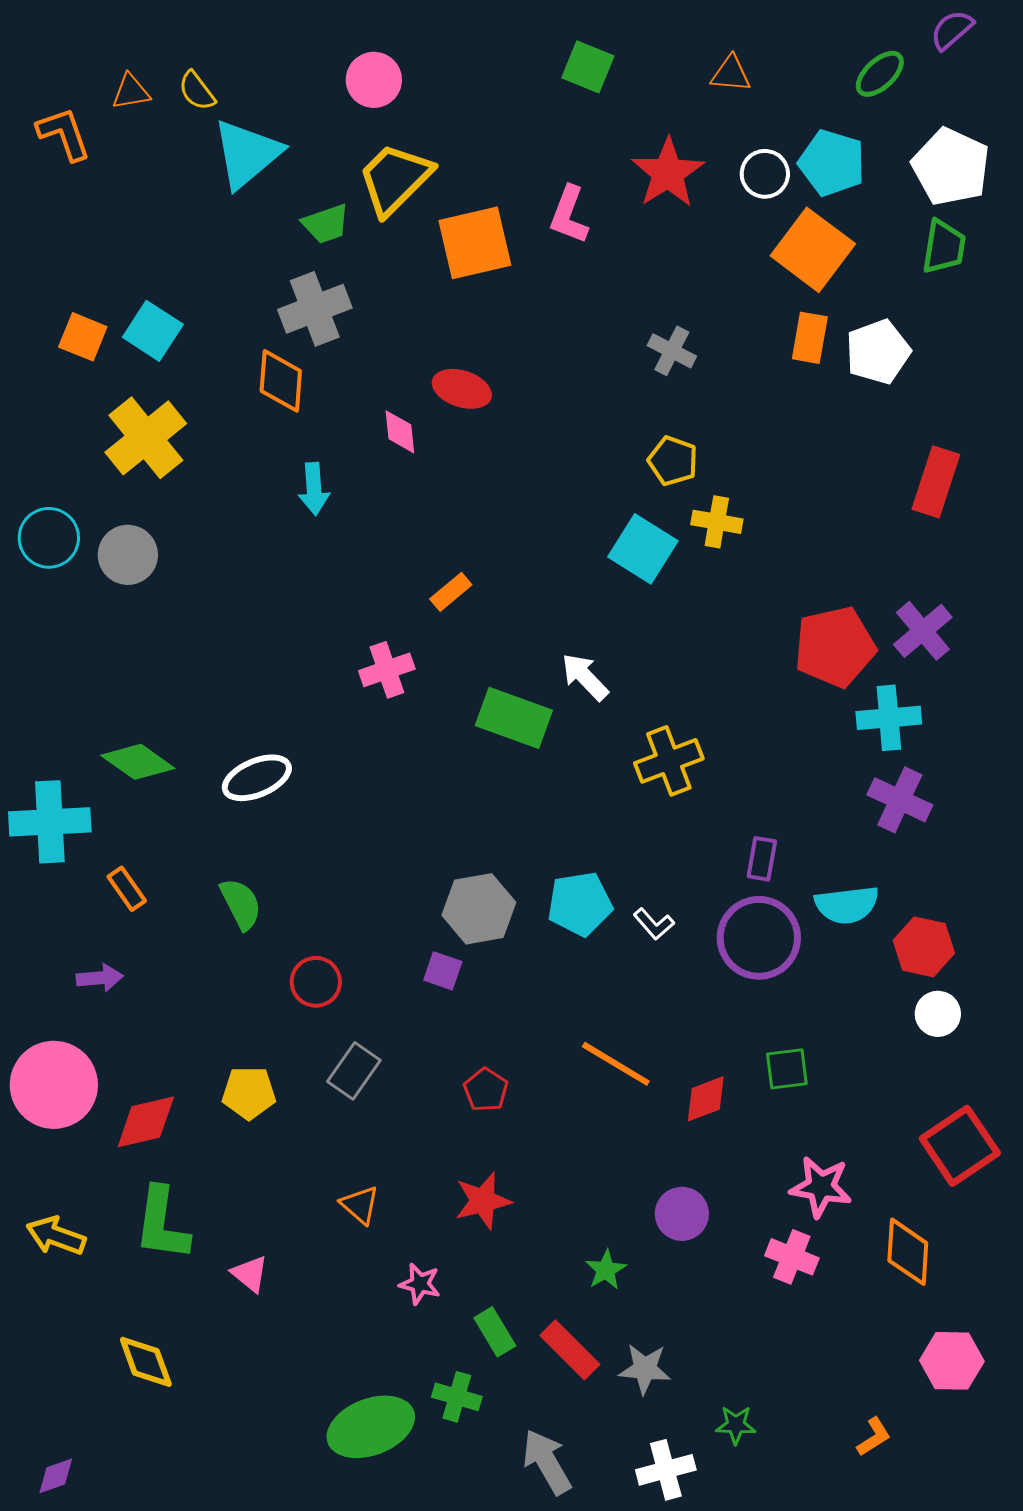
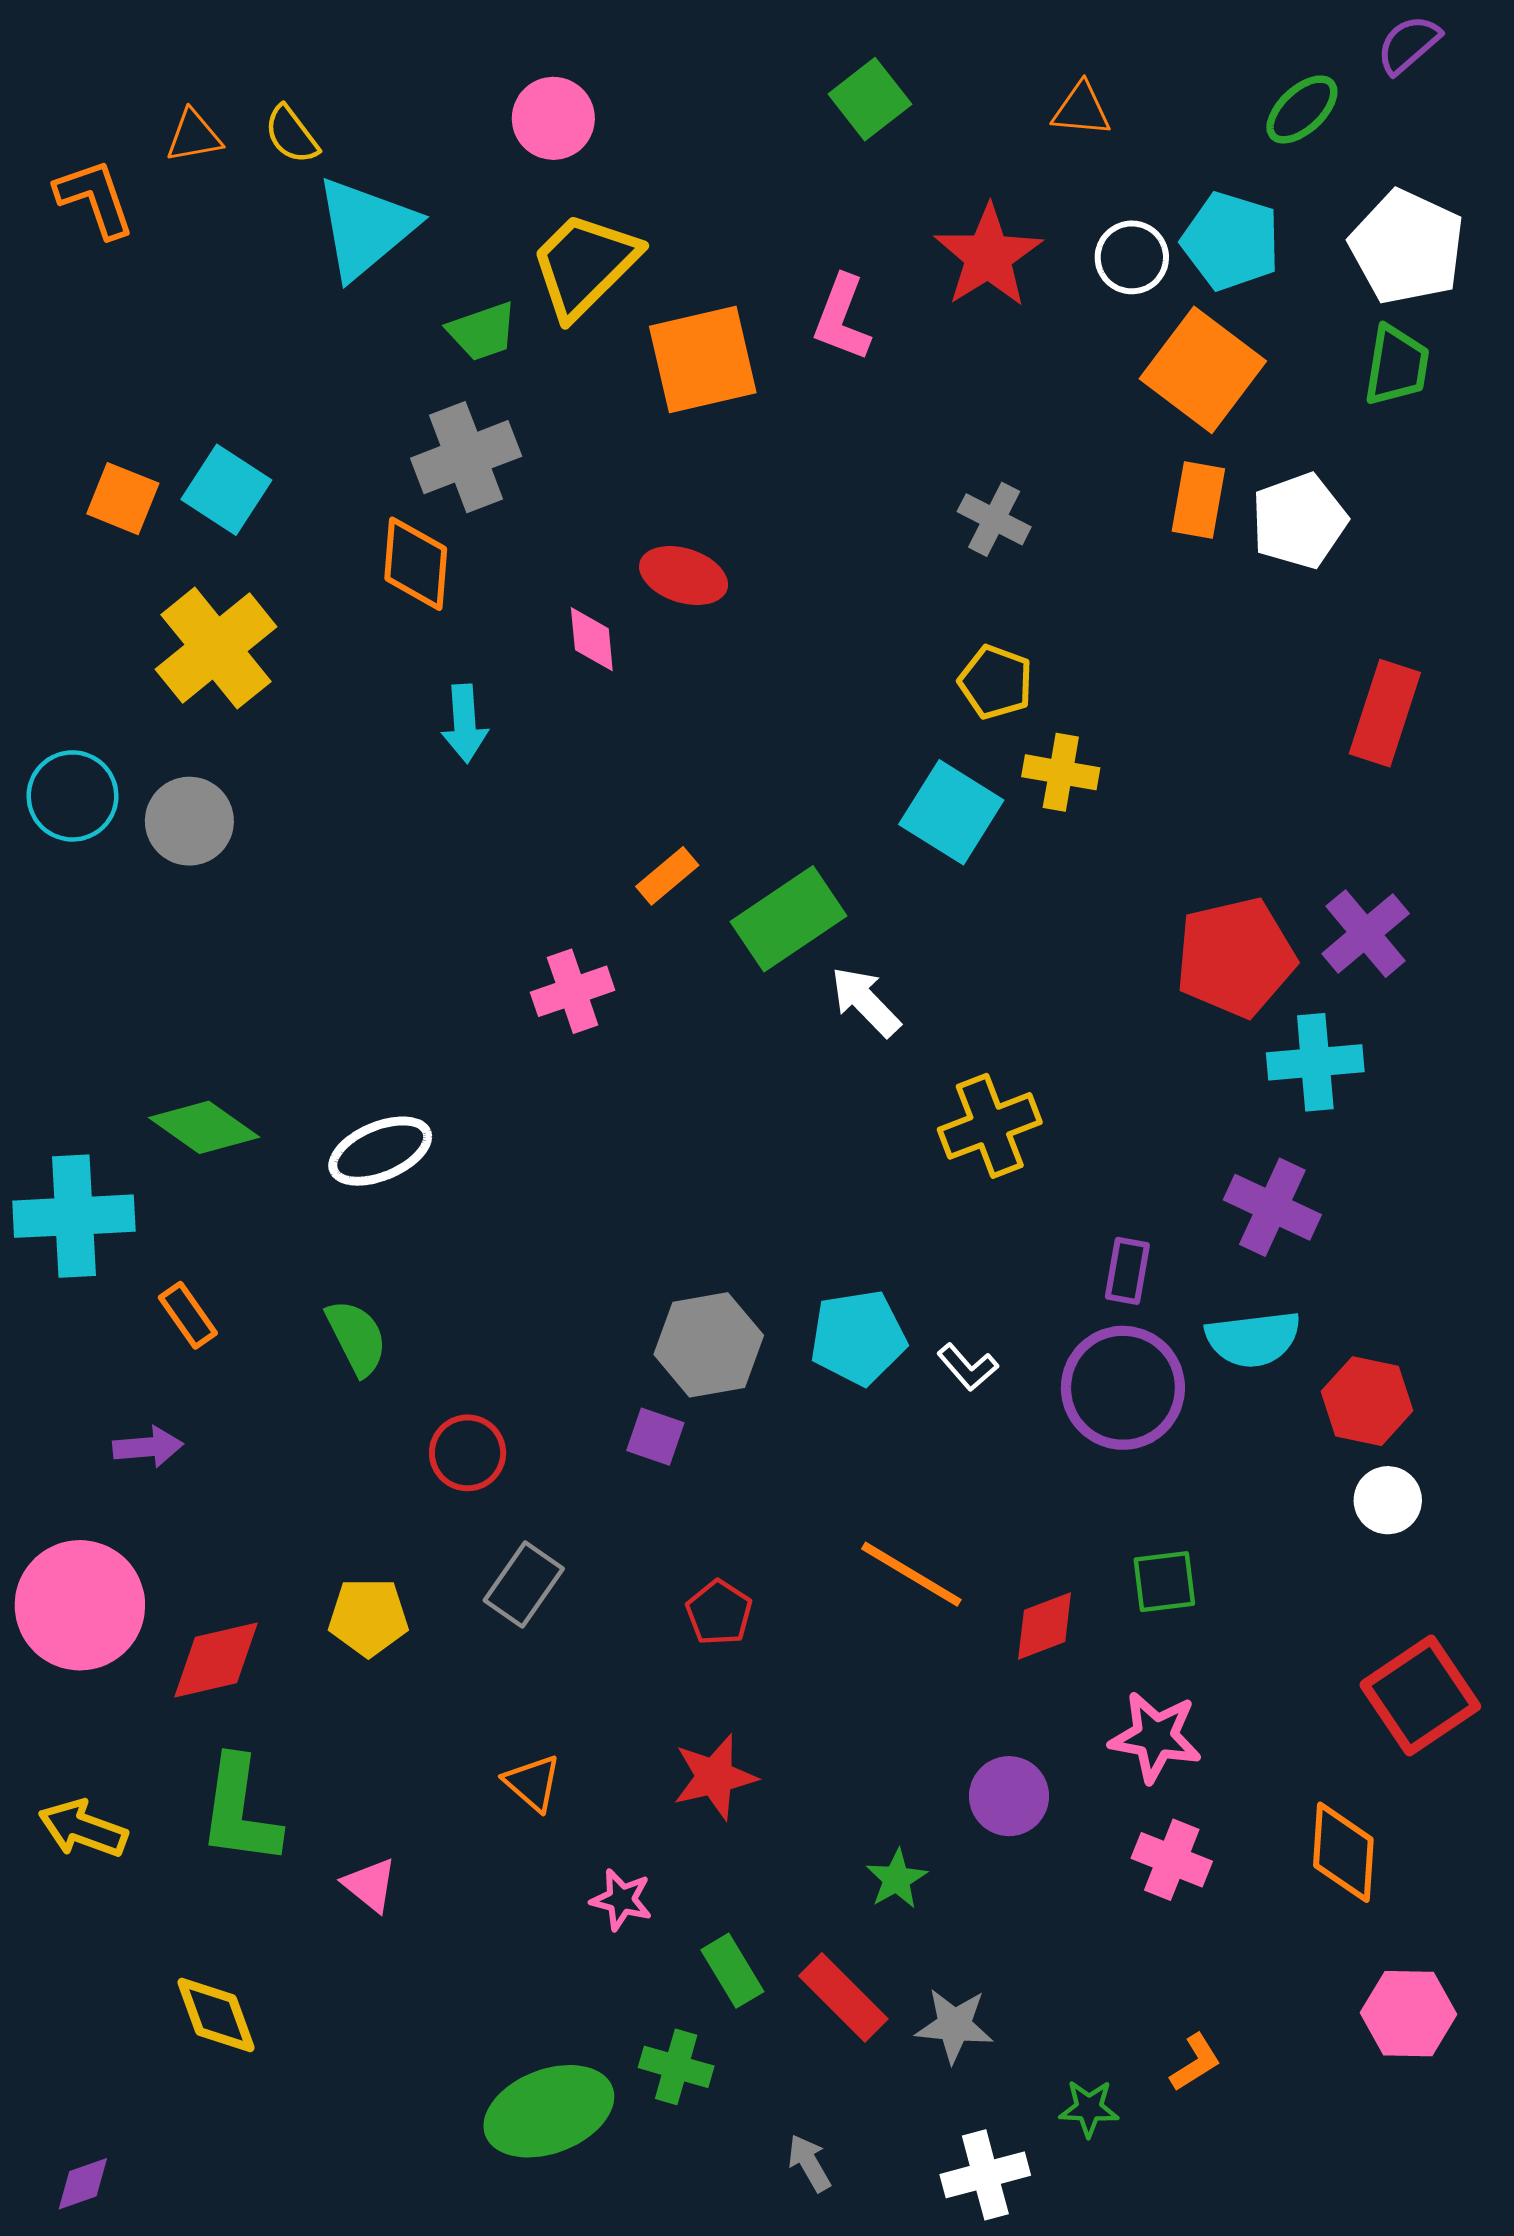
green square: (588, 67) -> (870, 99), turned 30
green rectangle: (514, 718) -> (789, 919), moved, turned -54
purple cross: (900, 800) -> (1272, 1207), moved
pink star: (821, 1187) -> (1155, 1737), moved
orange L-shape: (874, 1437) -> (1195, 2062), moved
gray arrow: (547, 1462) -> (809, 2163), size x0.6

